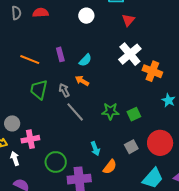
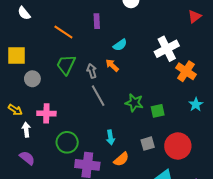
red triangle: (128, 20) -> (195, 16), moved
purple rectangle: (60, 54) -> (97, 21), moved
gray circle: (12, 123) -> (32, 79), moved

